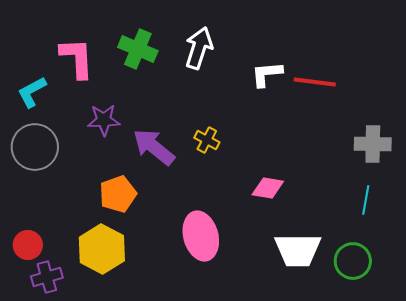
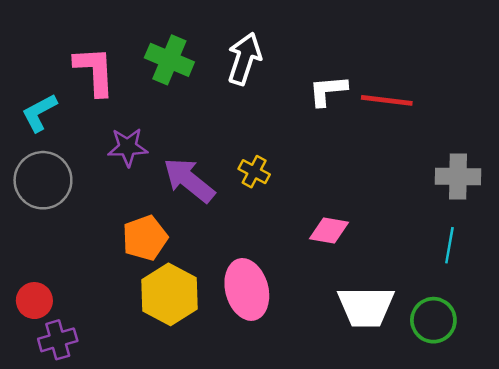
yellow hexagon: (102, 249) -> (169, 294), moved

